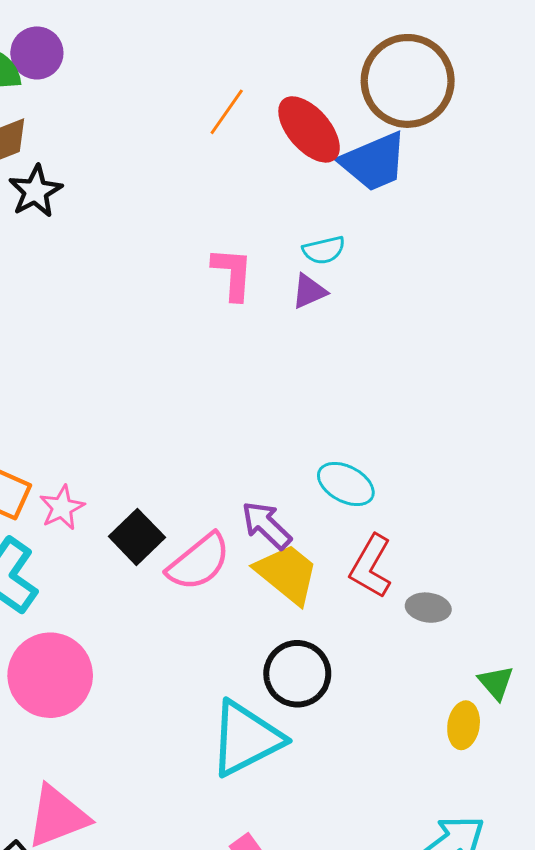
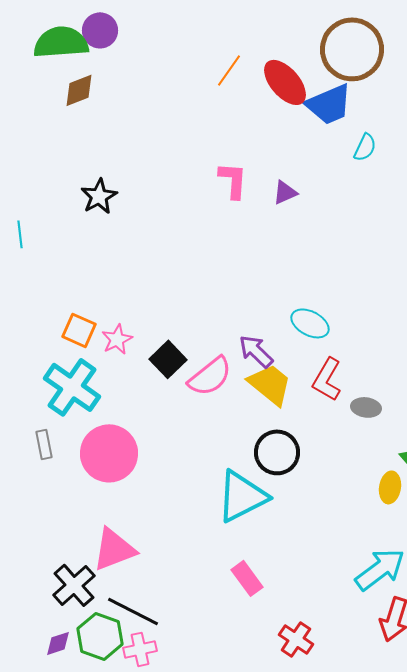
black star: (35, 191) -> (99, 196), moved
cyan semicircle: (324, 250) -> (365, 147), moved, turned -52

